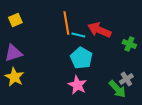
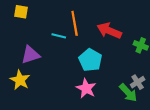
yellow square: (15, 20) -> (21, 12), moved, turned 32
cyan line: (78, 35) -> (59, 36), moved
purple triangle: (13, 53) -> (30, 55), moved

